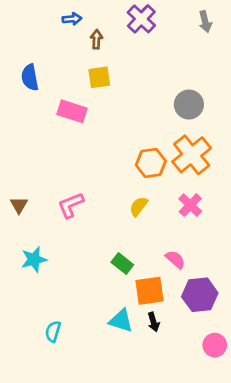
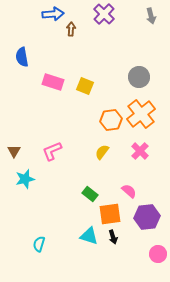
blue arrow: (72, 19) -> (53, 14), size x1.5
yellow square: (99, 77) -> (85, 86), moved, turned 30
cyan star: (34, 259) -> (25, 179), moved

